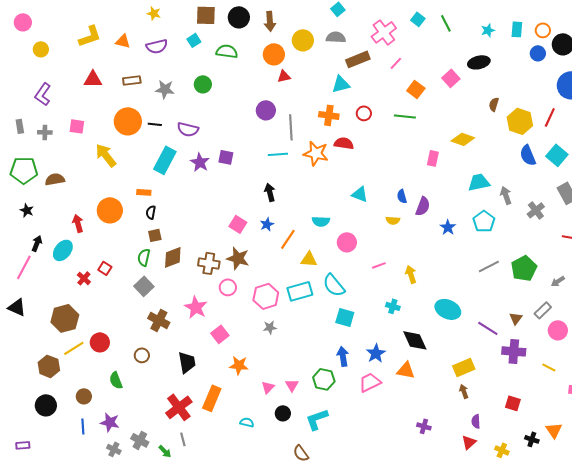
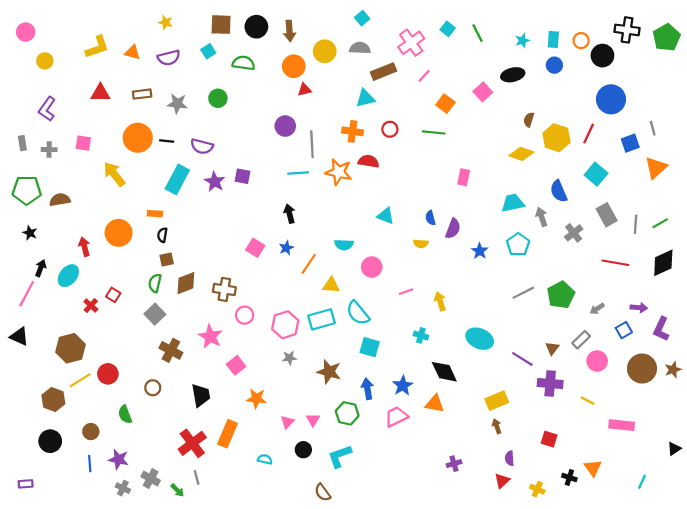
blue circle: (538, 53) -> (554, 65), moved
yellow diamond: (463, 139) -> (521, 154), moved
blue semicircle: (528, 155) -> (559, 191), moved
brown star: (238, 258) -> (329, 372), moved
purple cross: (424, 426) -> (454, 464), turned -32

